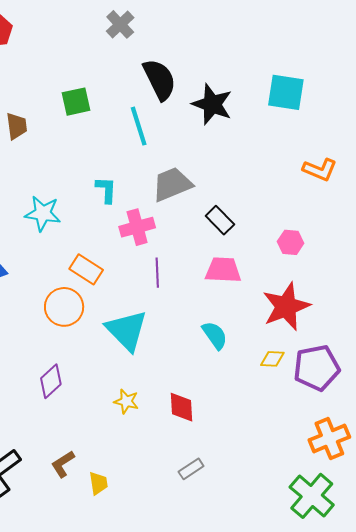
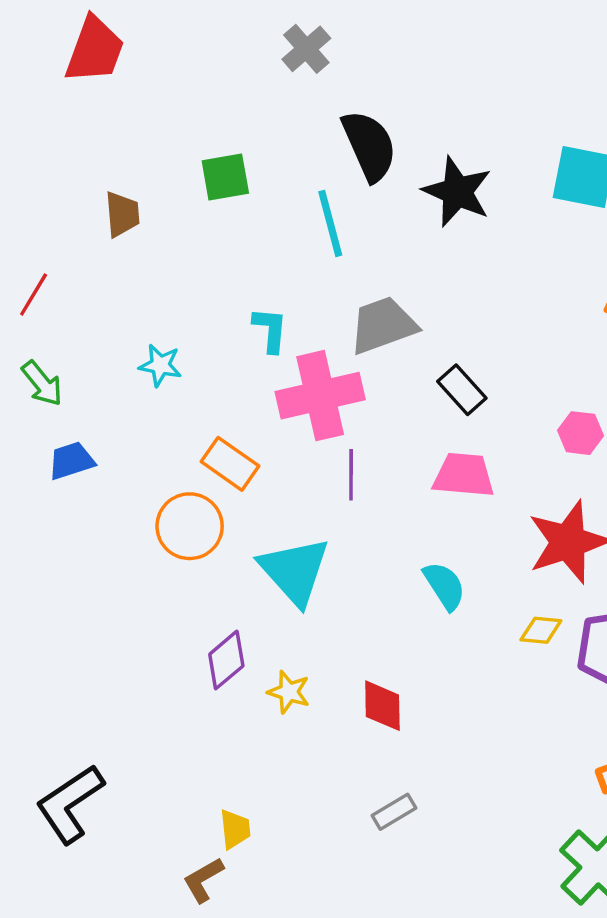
cyan star: (43, 213) -> (160, 365), size x0.7
pink cross: (137, 227) -> (320, 396), size x1.4
purple diamond: (51, 381) -> (226, 660), moved
brown L-shape: (63, 464) -> (203, 880), moved

